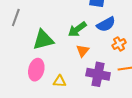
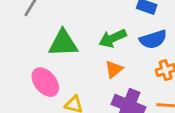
pink ellipse: (36, 70) -> (45, 82), turned -65

